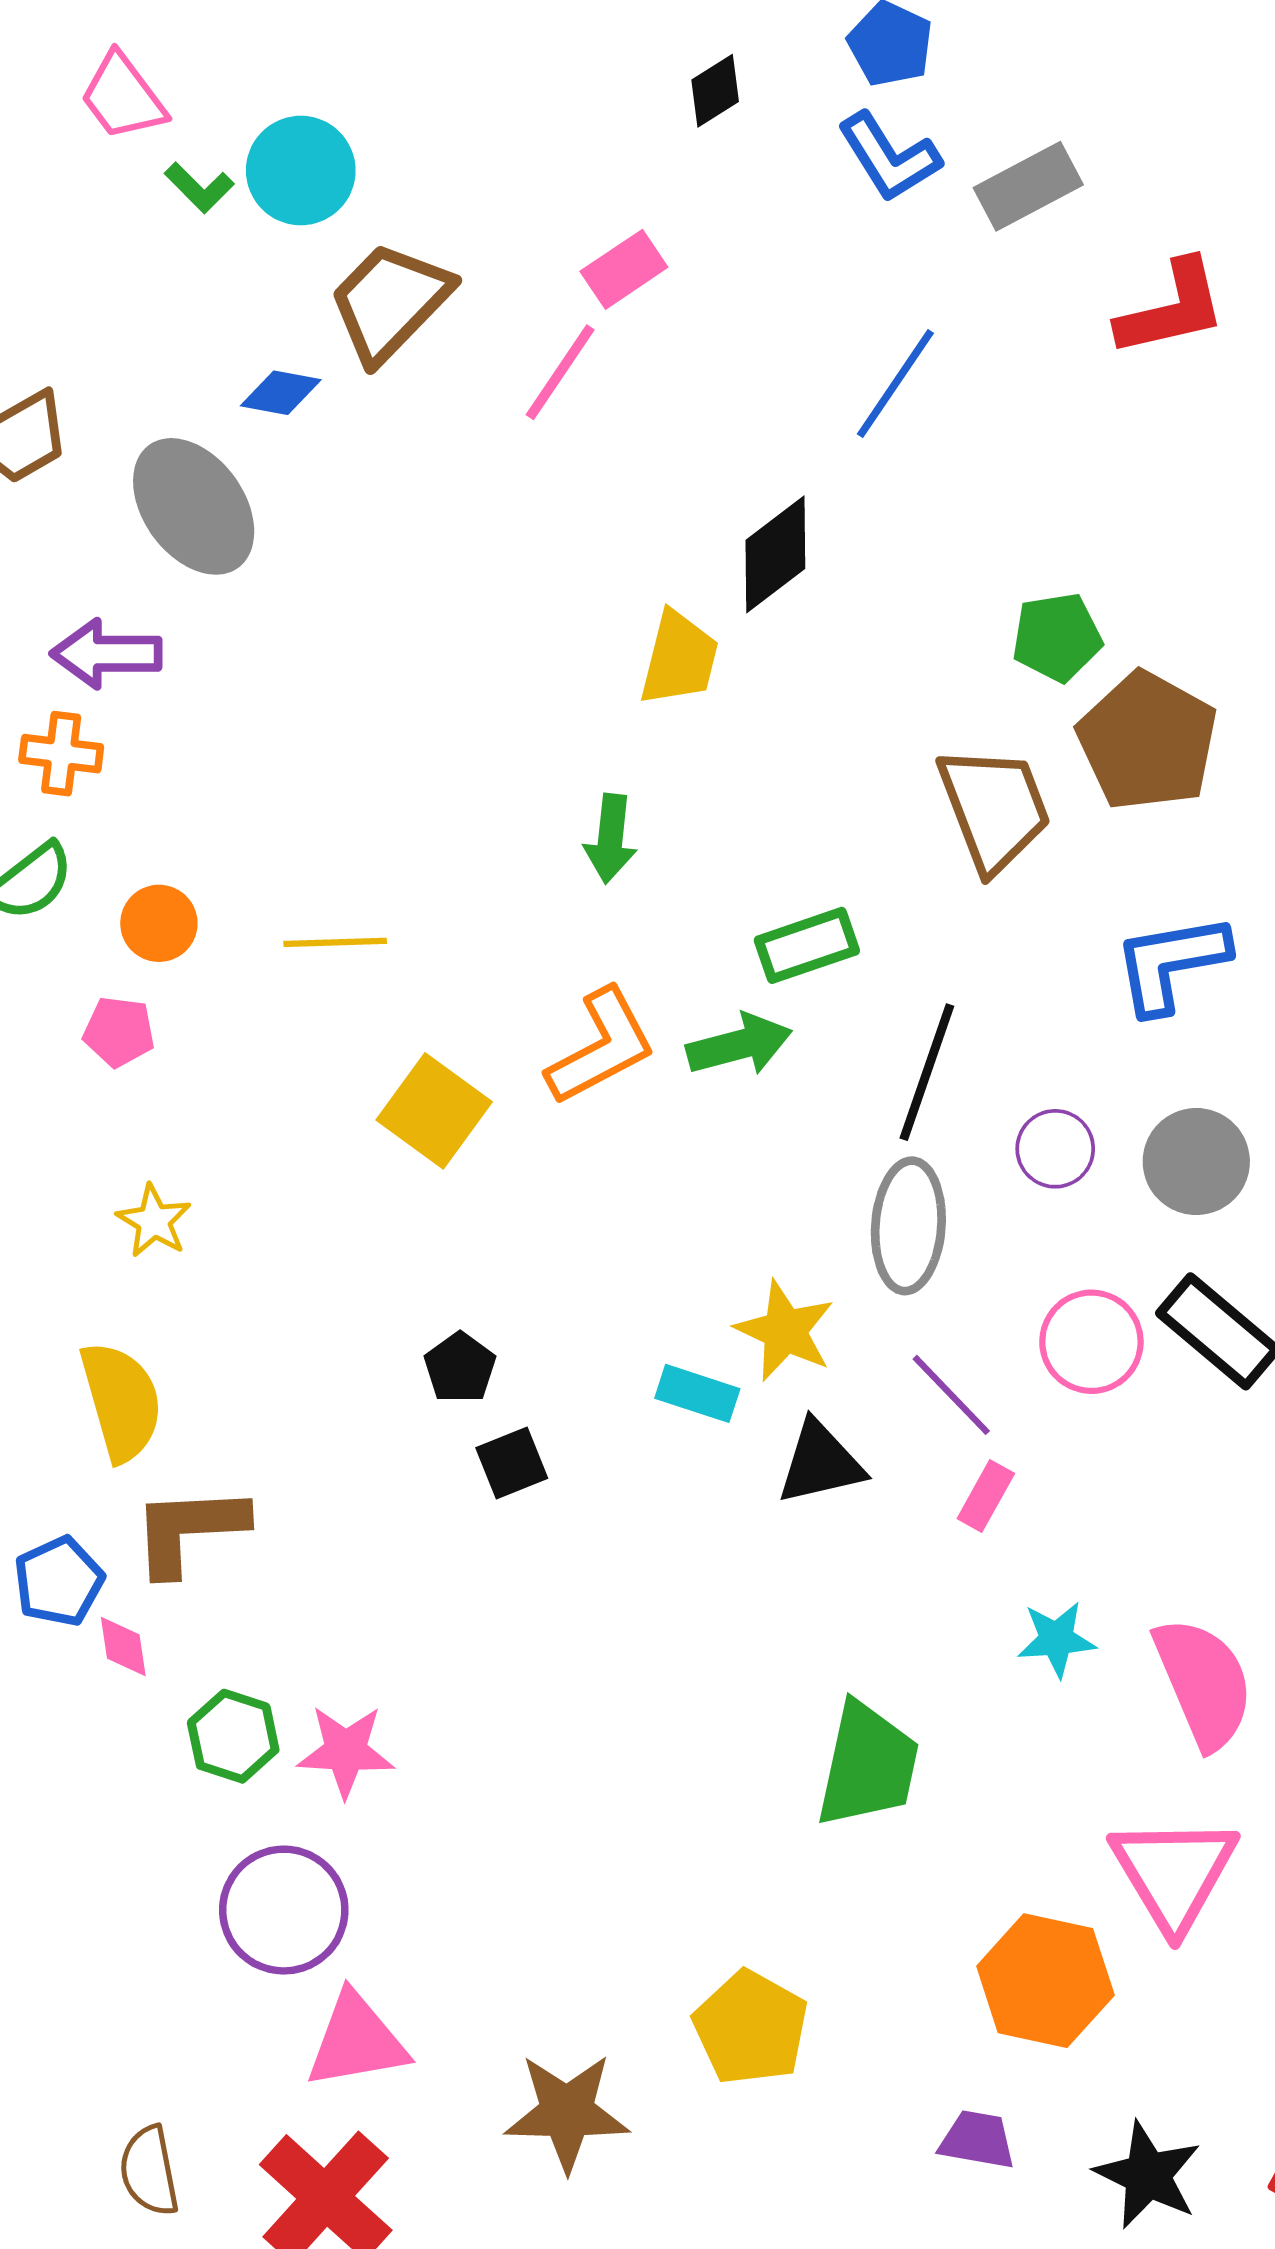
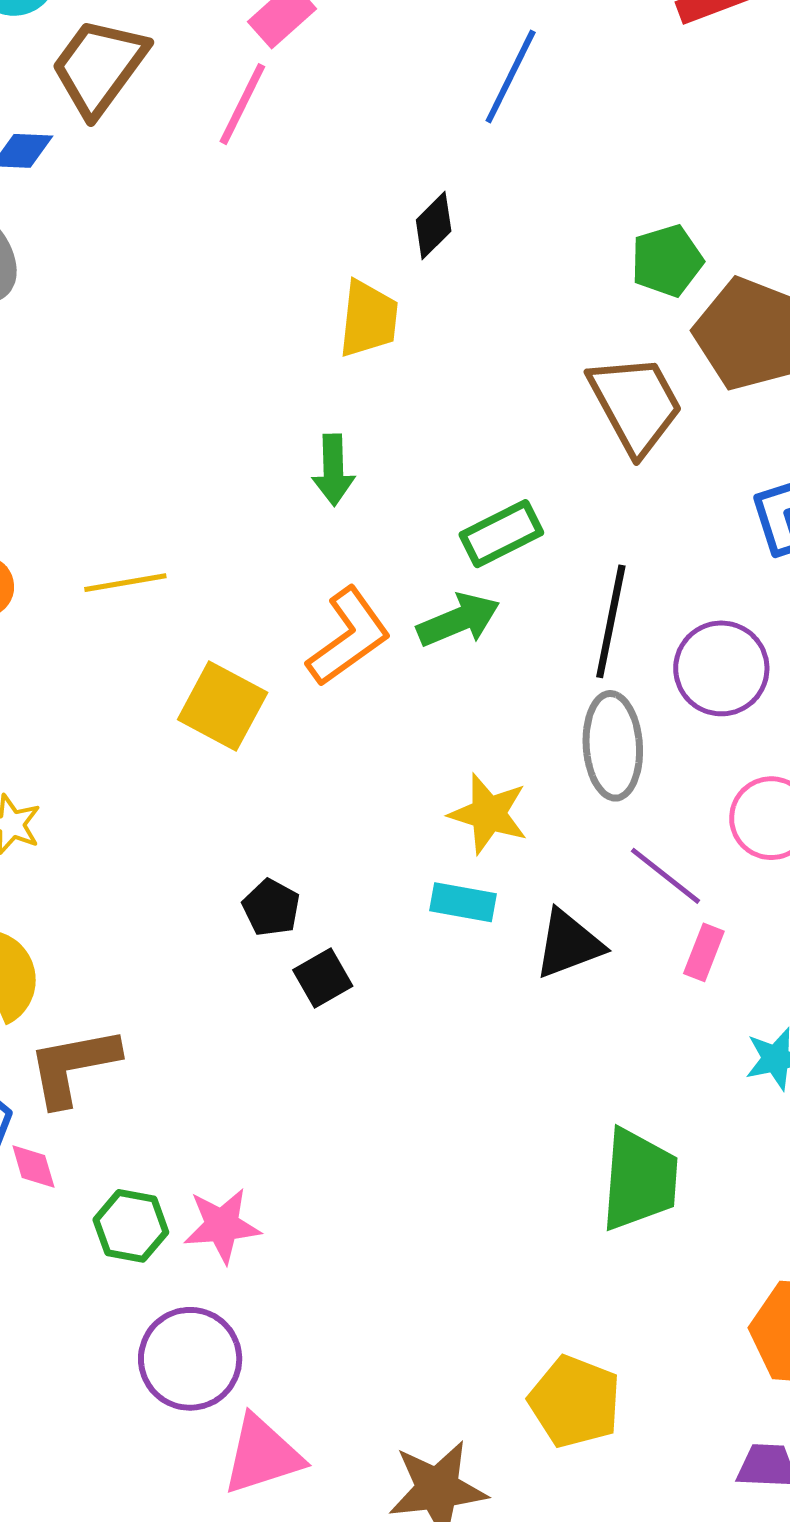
black diamond: (775, 554) -> (434, 226), size x0.7
purple circle: (1055, 1149) -> (721, 668), size x1.5
yellow star: (785, 1331) -> (488, 814), moved

